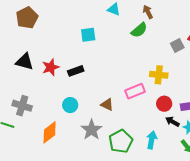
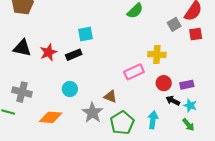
cyan square: (88, 35) -> (85, 34), moved
brown triangle: (107, 105) -> (110, 96), moved
orange diamond: (50, 132) -> (51, 117), turned 45

